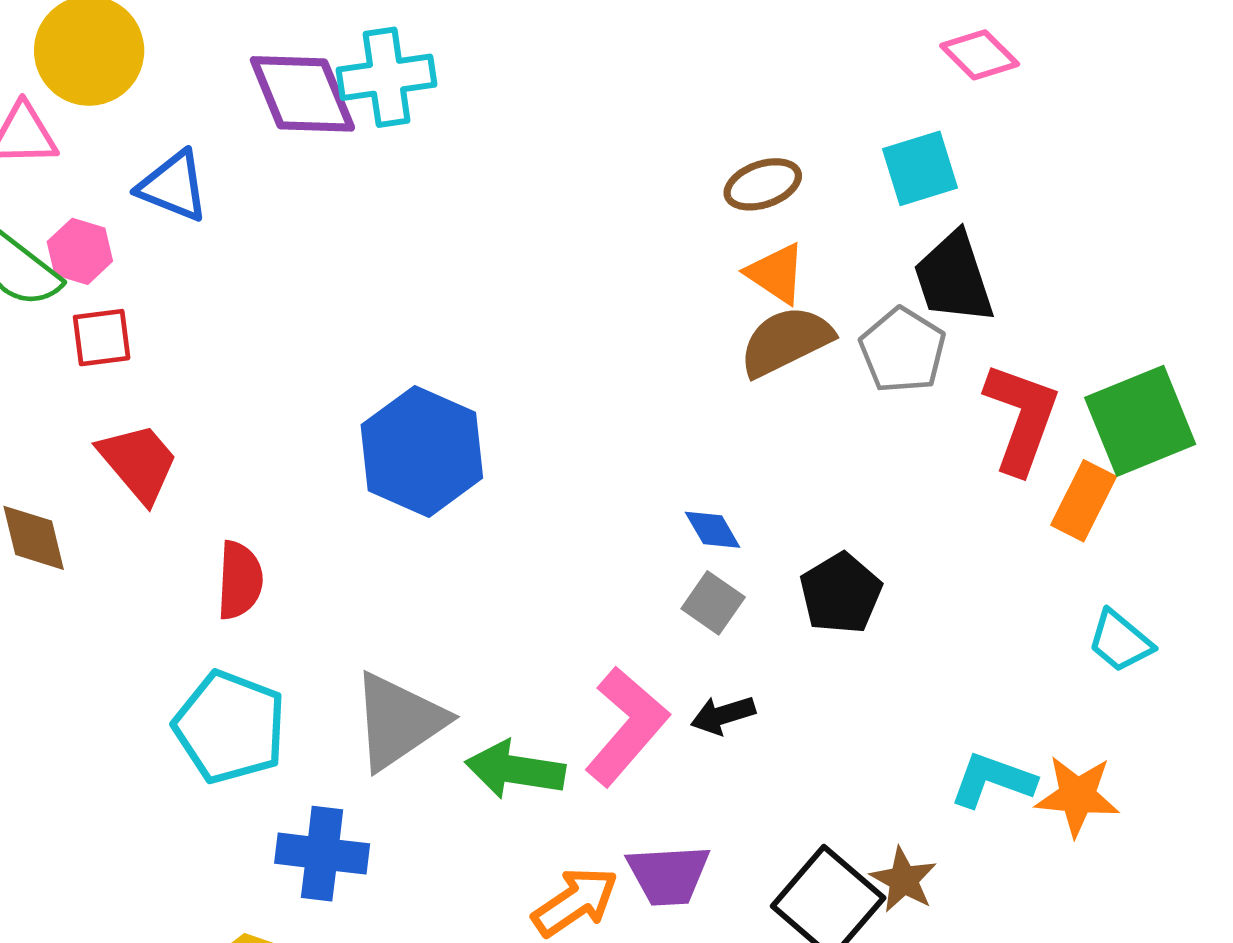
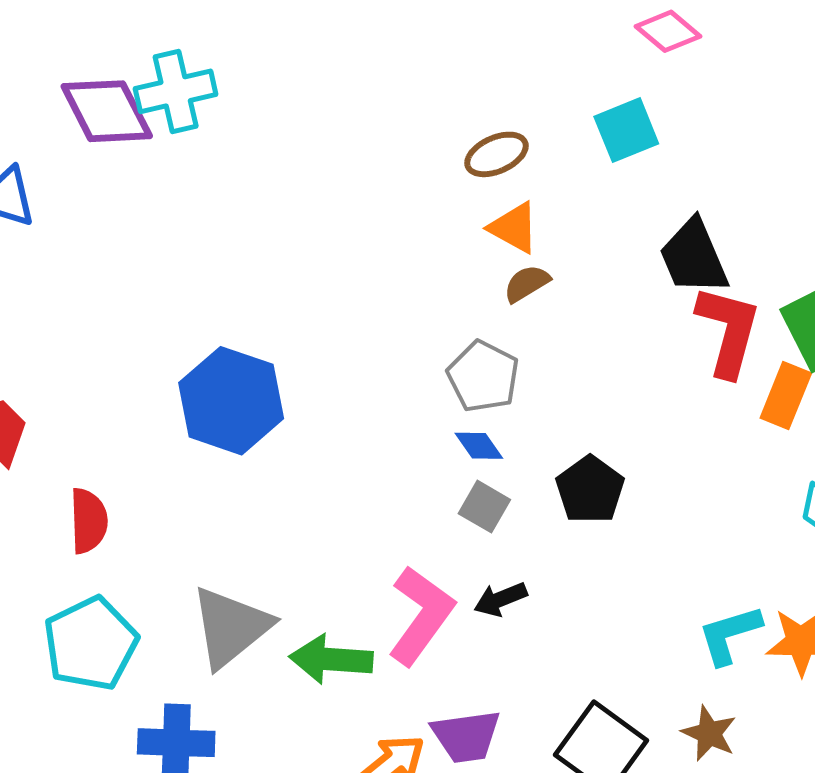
black trapezoid: (954, 278) -> (694, 257), moved
brown semicircle: (786, 341) -> (527, 283), size x0.6
gray pentagon: (903, 350) -> (483, 376), moved
cyan pentagon: (230, 727) -> (91, 644), turned 30
cyan L-shape: (993, 780) -> (730, 635), turned -32
brown star: (903, 880) -> (709, 733), moved

